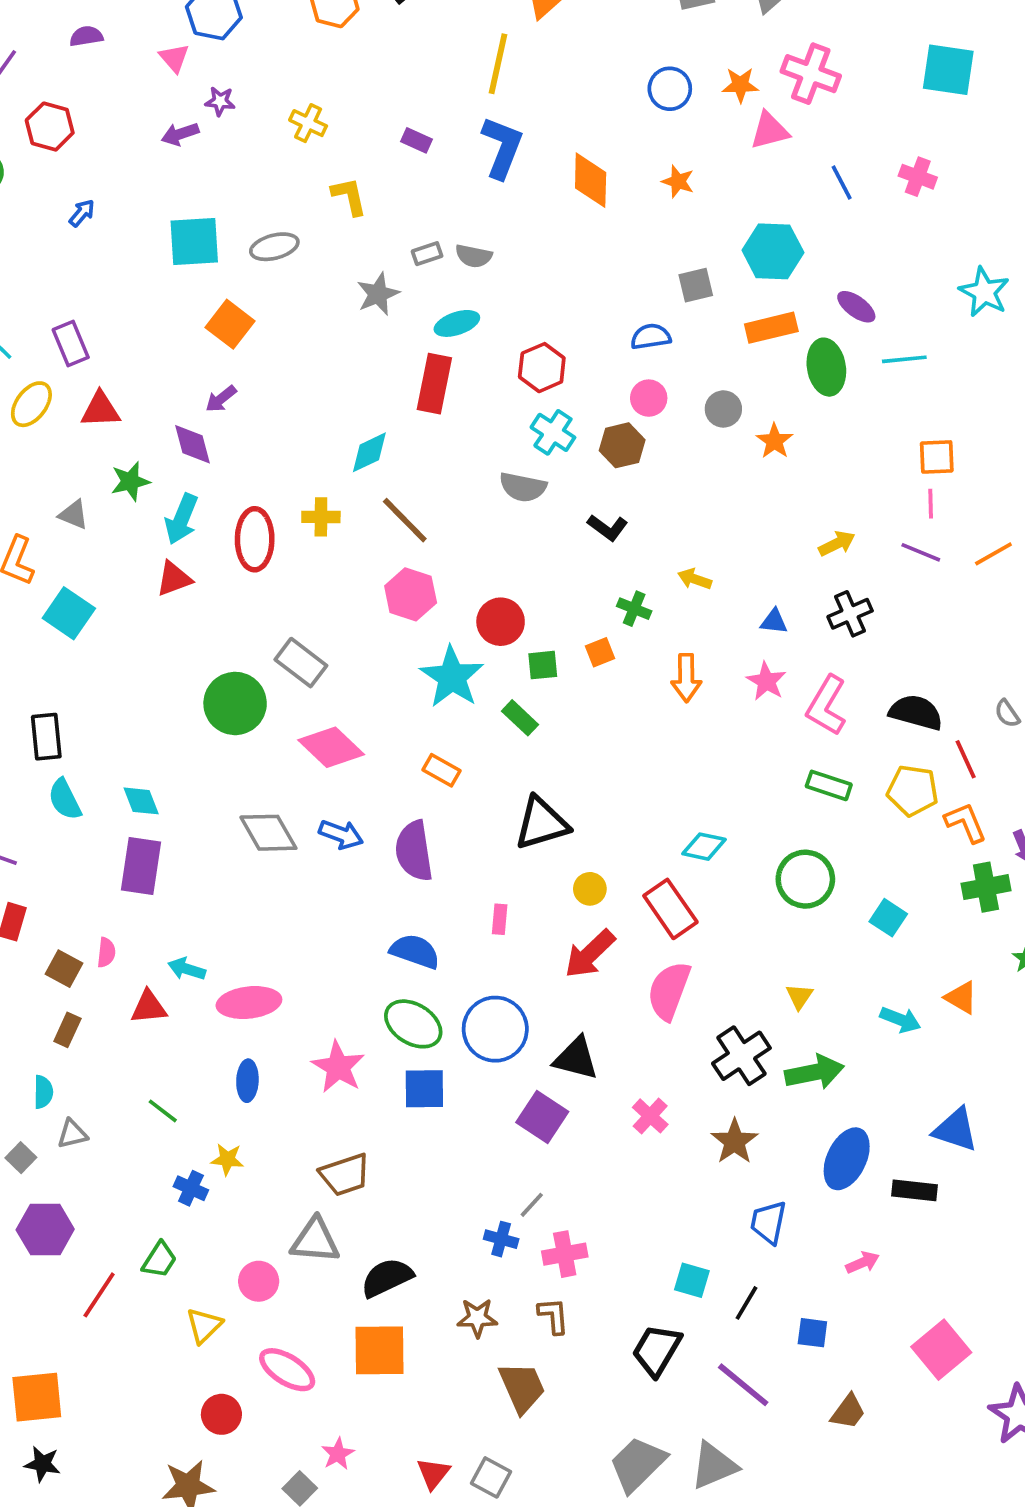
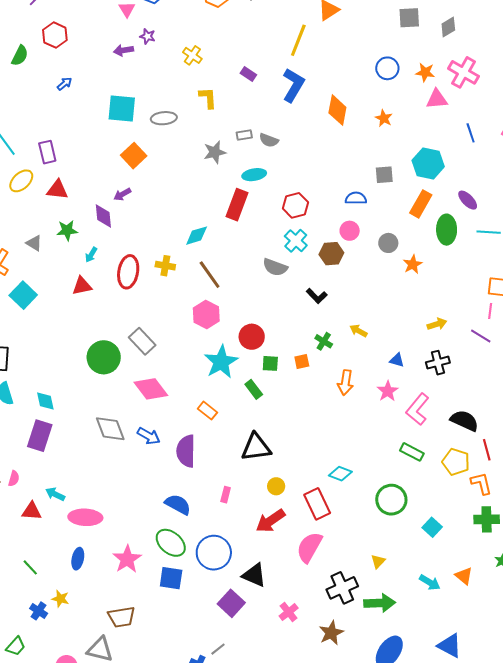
orange rectangle: (771, 328) -> (421, 204), turned -56
cyan arrow: (182, 519) -> (91, 255), size x0.6

